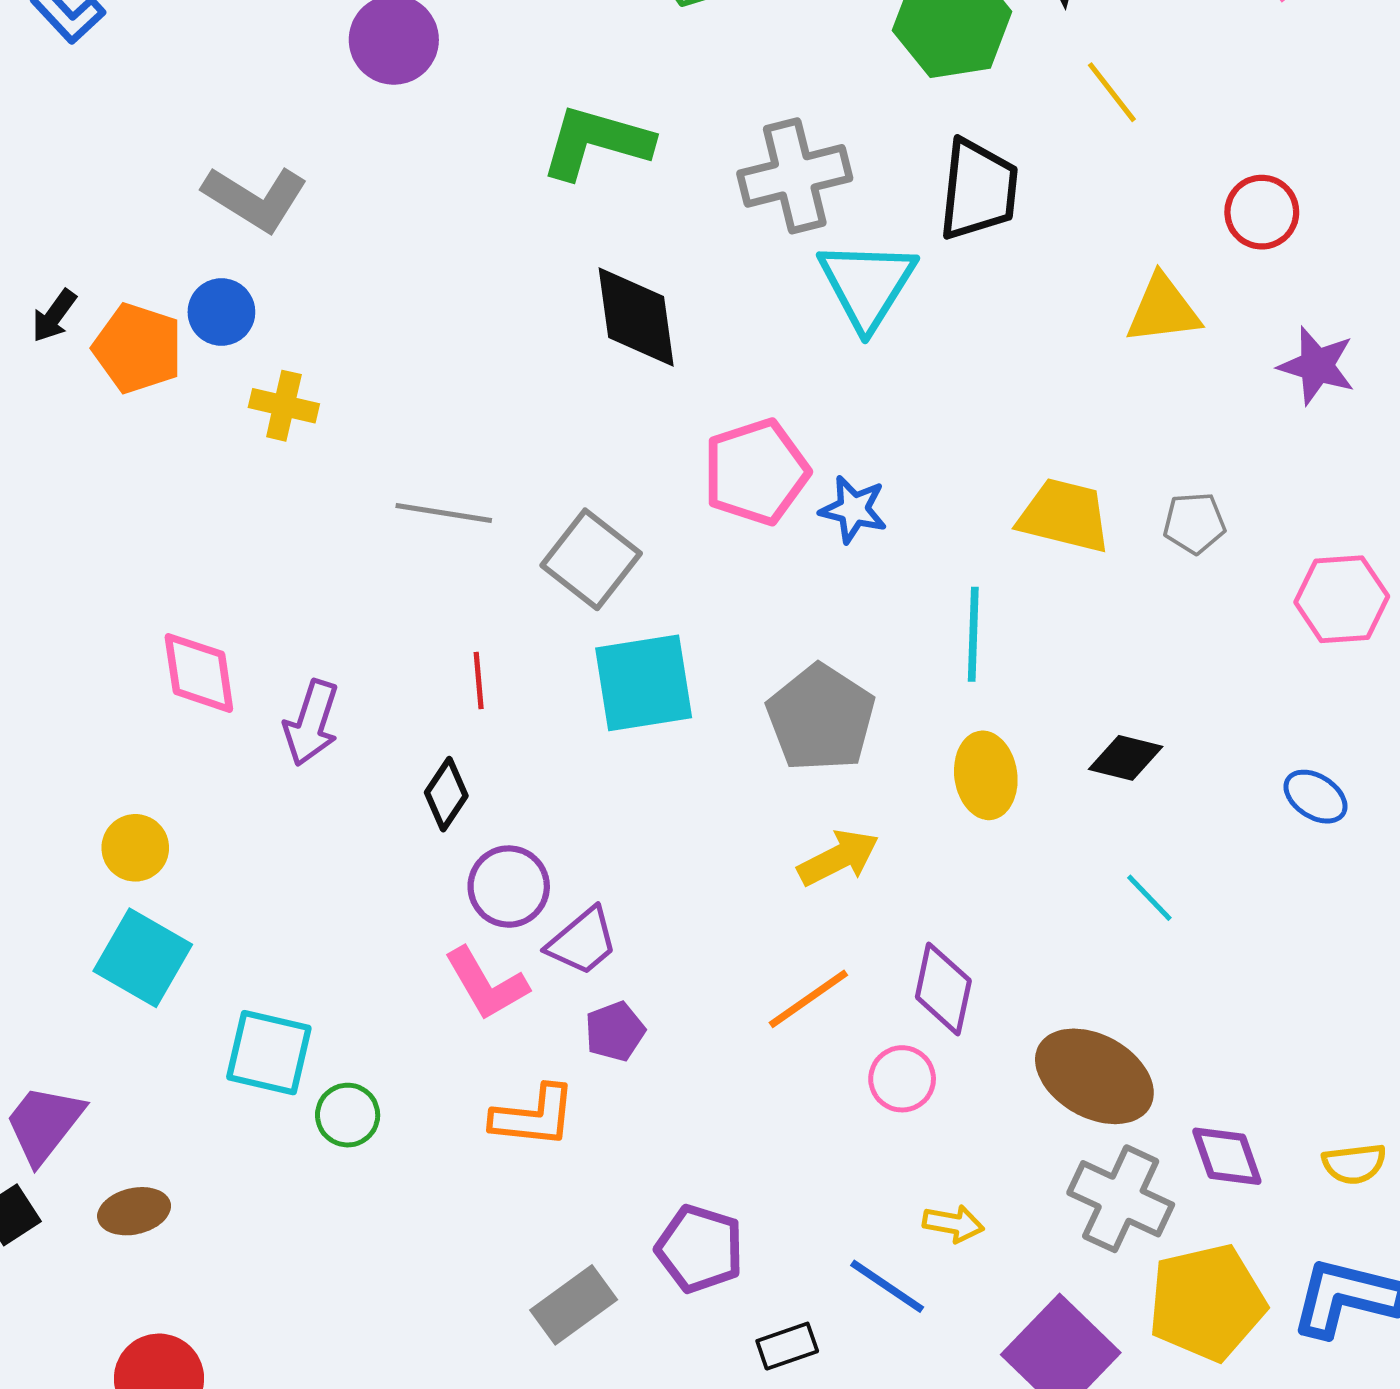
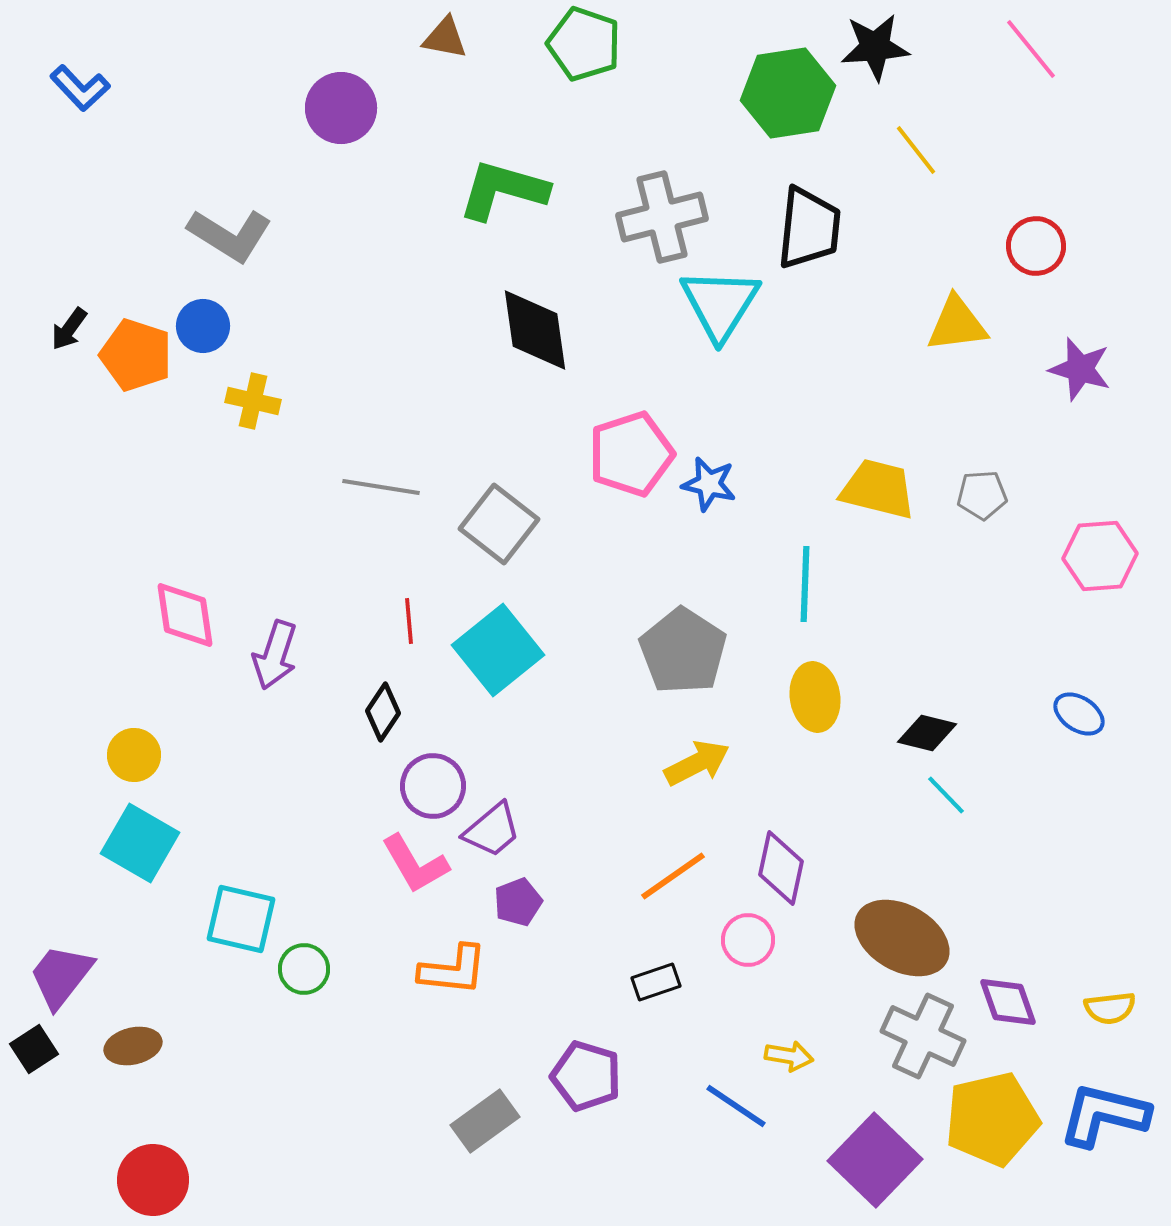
cyan square: (644, 683) -> (498, 650), moved, turned -30
black diamond: (1126, 758) -> (927, 733), moved
black rectangle: (787, 1346) -> (656, 982), moved

